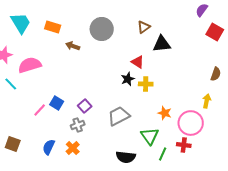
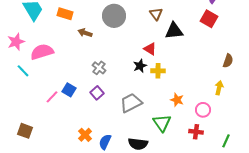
brown triangle: (144, 27) -> (156, 14), turned -32
red square: (215, 32) -> (209, 19), moved
pink circle: (191, 123) -> (203, 110), size x0.6
gray cross: (78, 125) -> (99, 68), moved, turned -32
blue semicircle: (49, 147) -> (105, 142), moved
green line: (163, 154) -> (226, 141), moved

